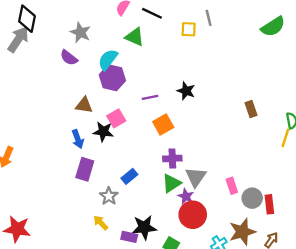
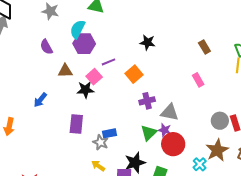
purple semicircle: (69, 58) -> (46, 47), moved, turned 35
purple line: (150, 97) -> (108, 62), moved
blue arrow: (78, 139) -> (40, 100), moved, turned 70
blue rectangle: (129, 176) -> (110, 133), moved, turned 40
gray triangle: (196, 177) -> (170, 112), turned -42
green triangle: (171, 183) -> (149, 133), moved
pink rectangle: (232, 186) -> (198, 80), moved

